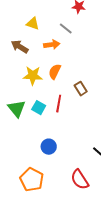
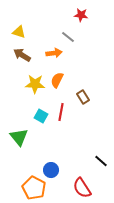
yellow triangle: (33, 24) -> (19, 32), moved
green triangle: (17, 109) -> (19, 137), moved
blue circle: (49, 147) -> (51, 170), moved

